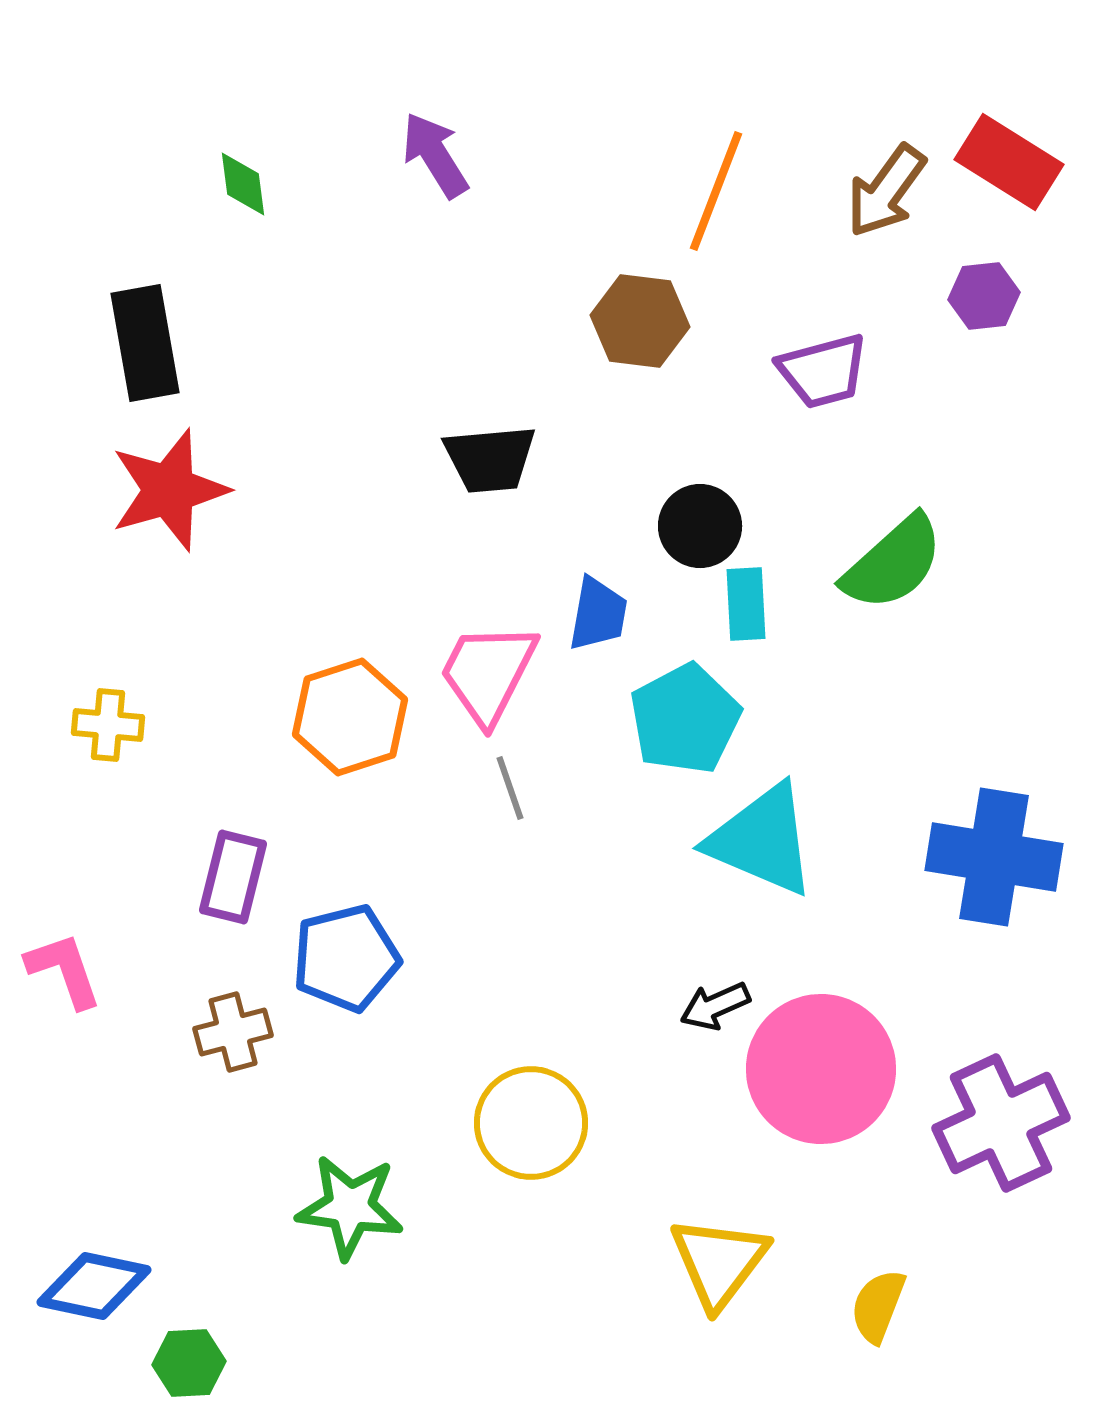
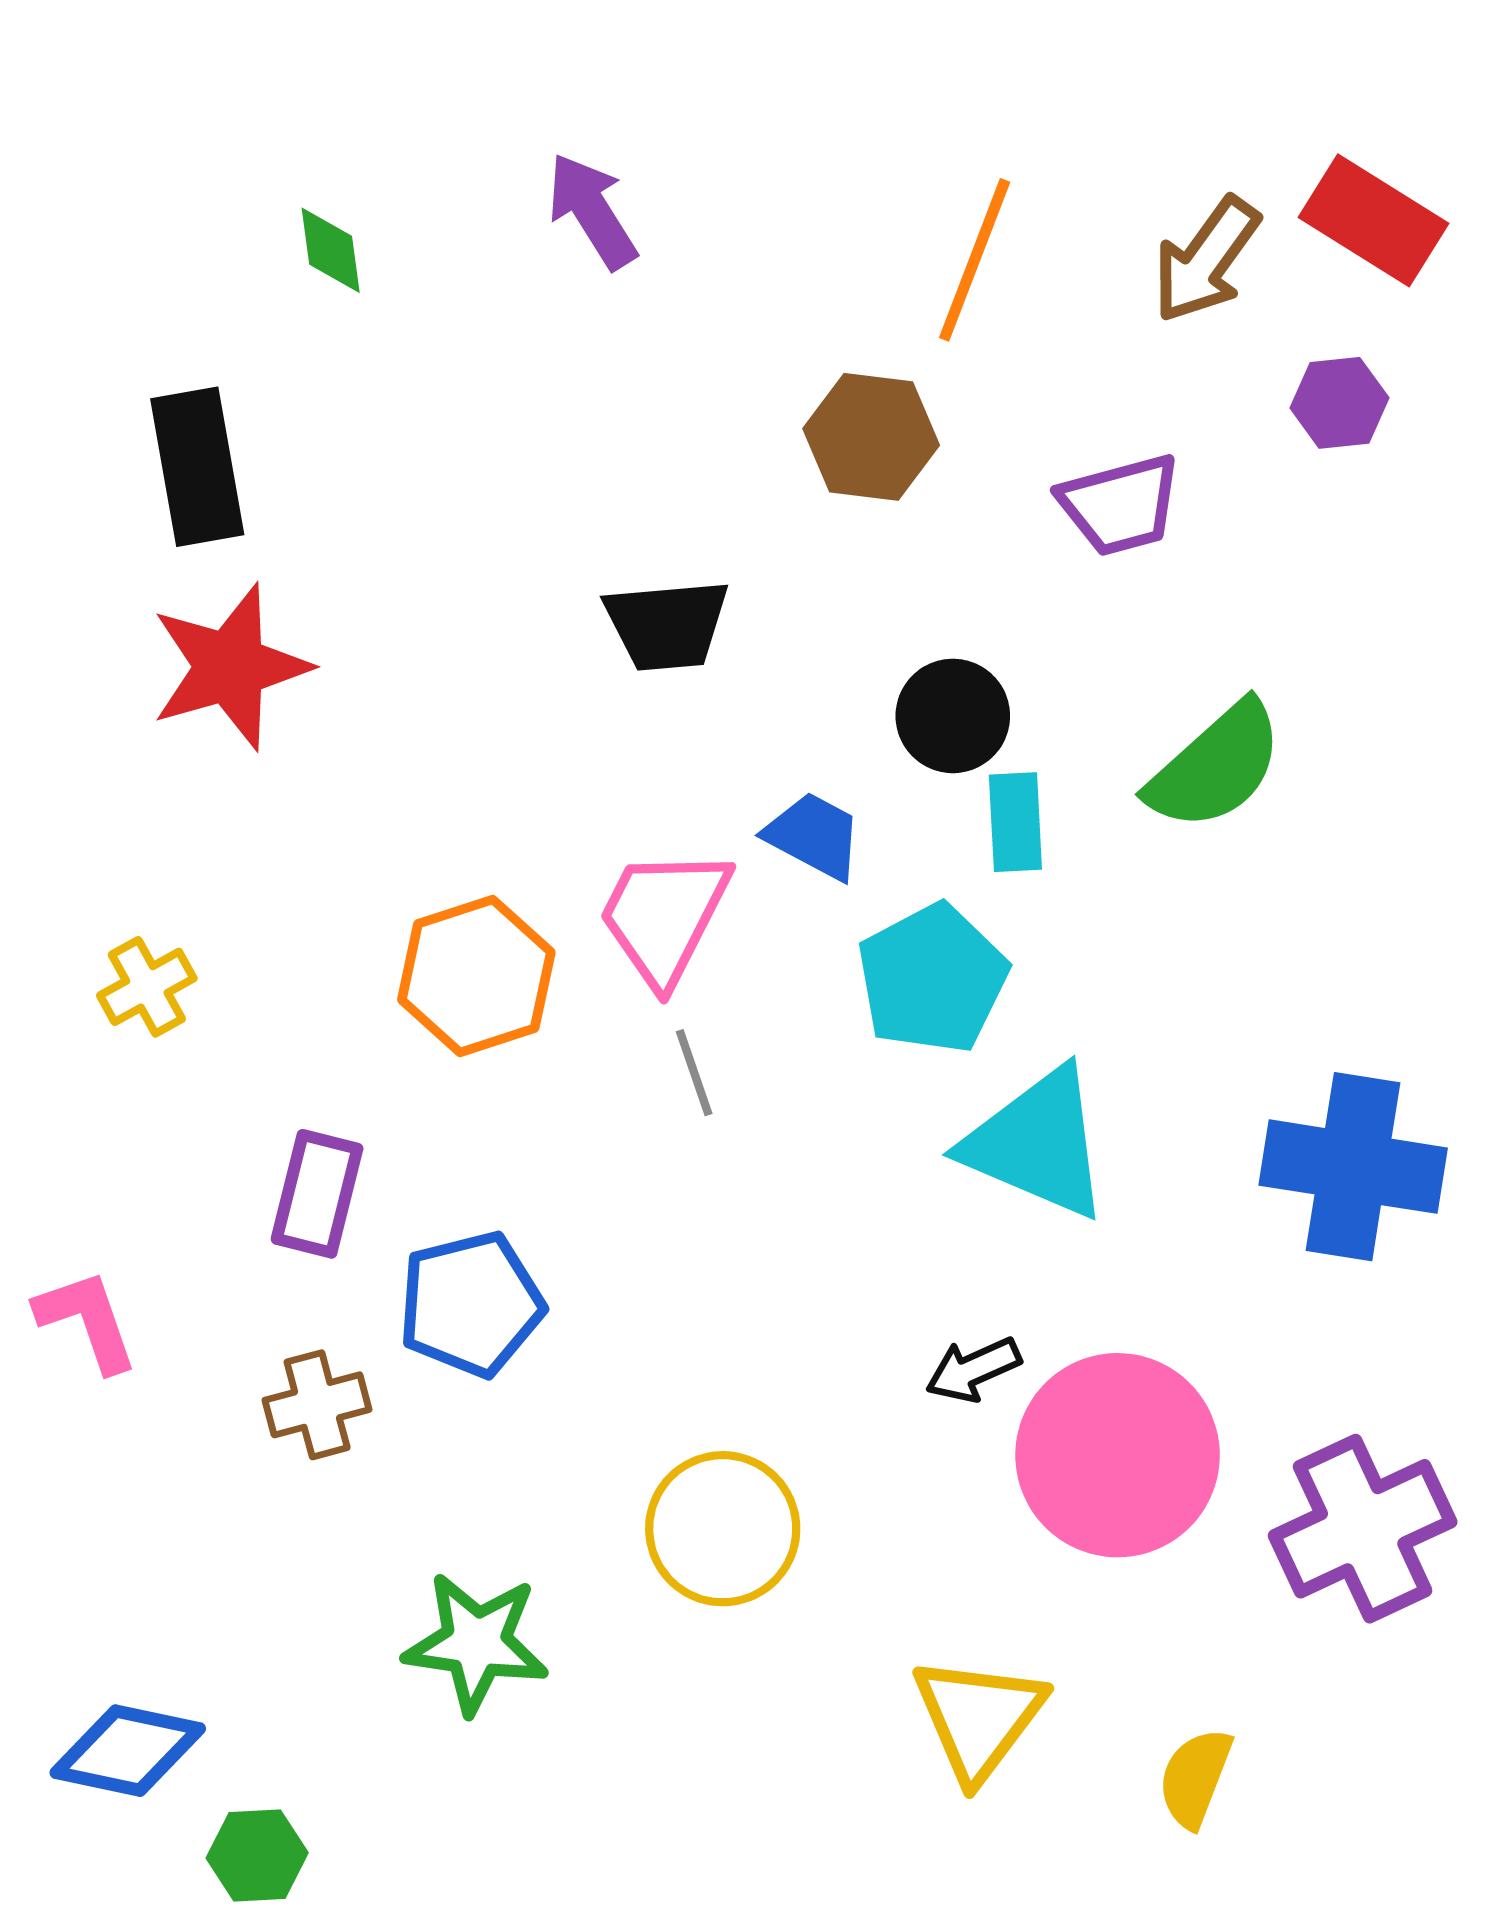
blue trapezoid: (598, 614) -> (814, 836), turned -72
yellow cross: (108, 725) -> (147, 987), turned -34

